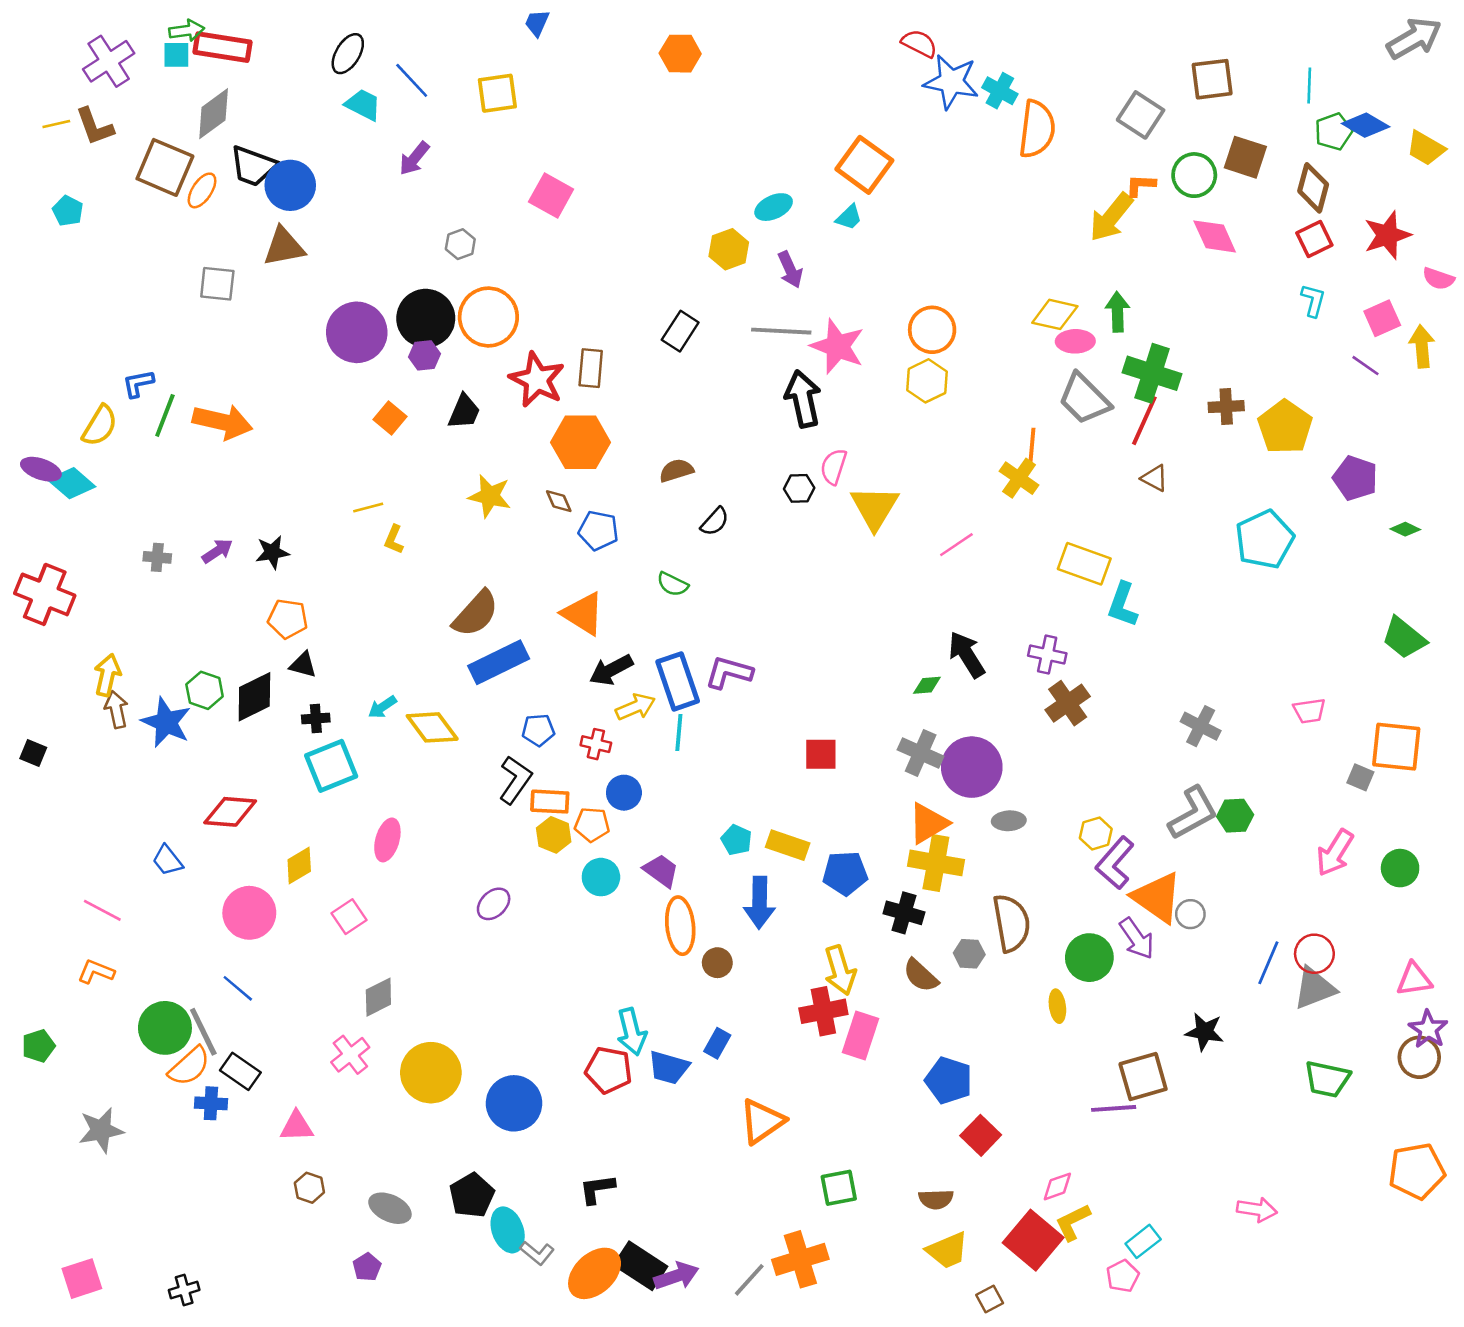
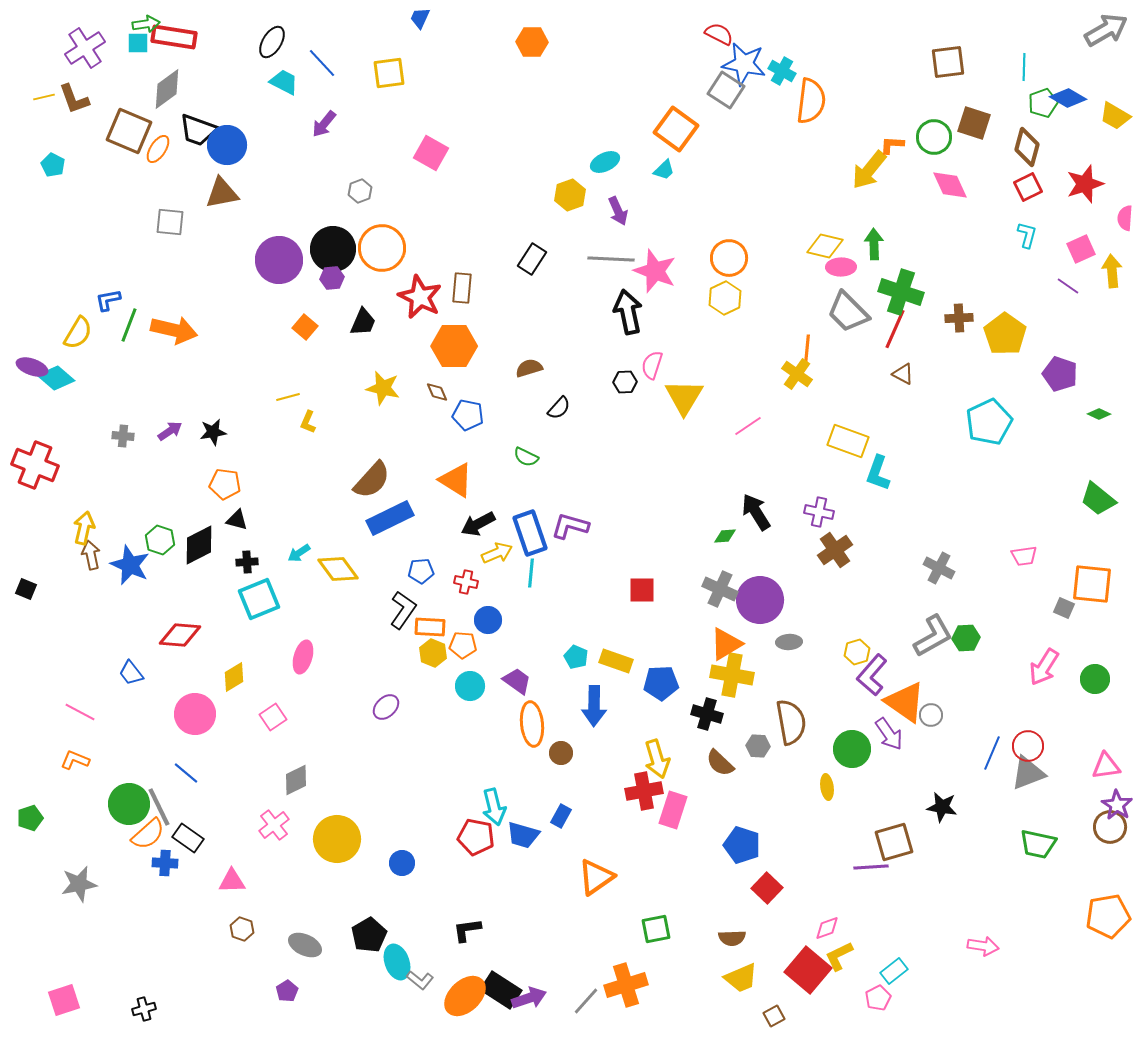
gray square: (1141, 115) -> (726, 90), moved
pink semicircle: (1438, 279) -> (1125, 218), turned 75
blue circle: (514, 1103) -> (402, 863), size x0.6

